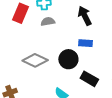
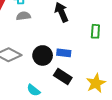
blue rectangle: (85, 43) -> (64, 53), moved

